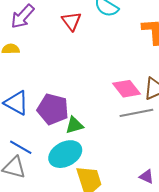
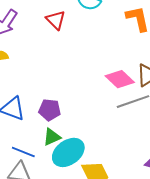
purple pentagon: (53, 109) -> (50, 110), size x0.7
green triangle: (74, 125) -> (52, 137), moved

